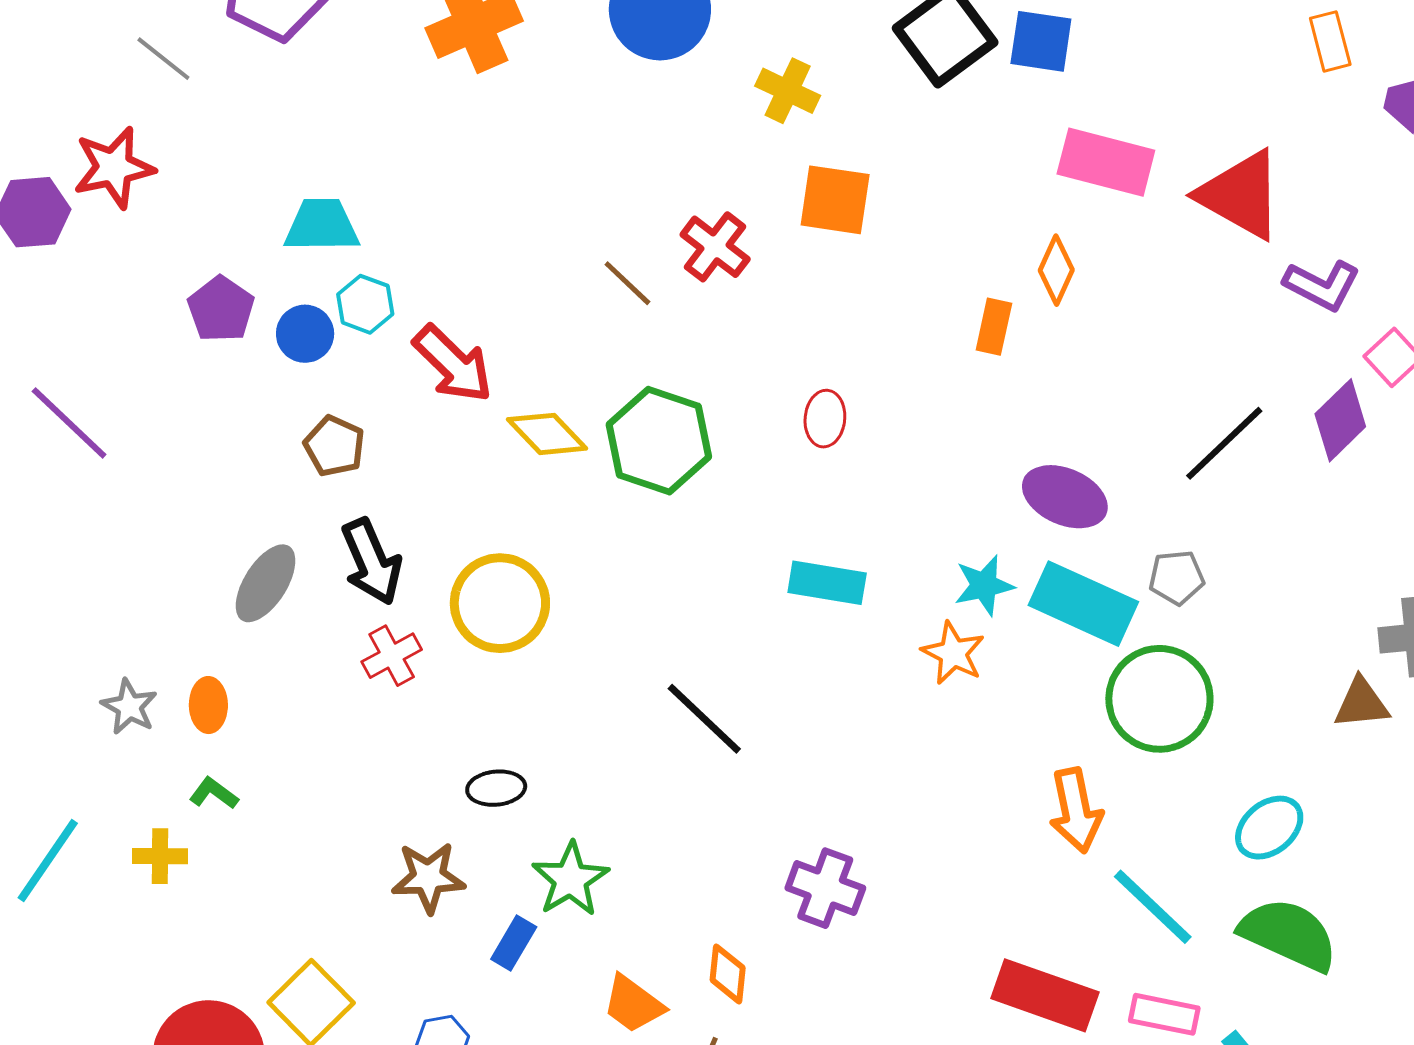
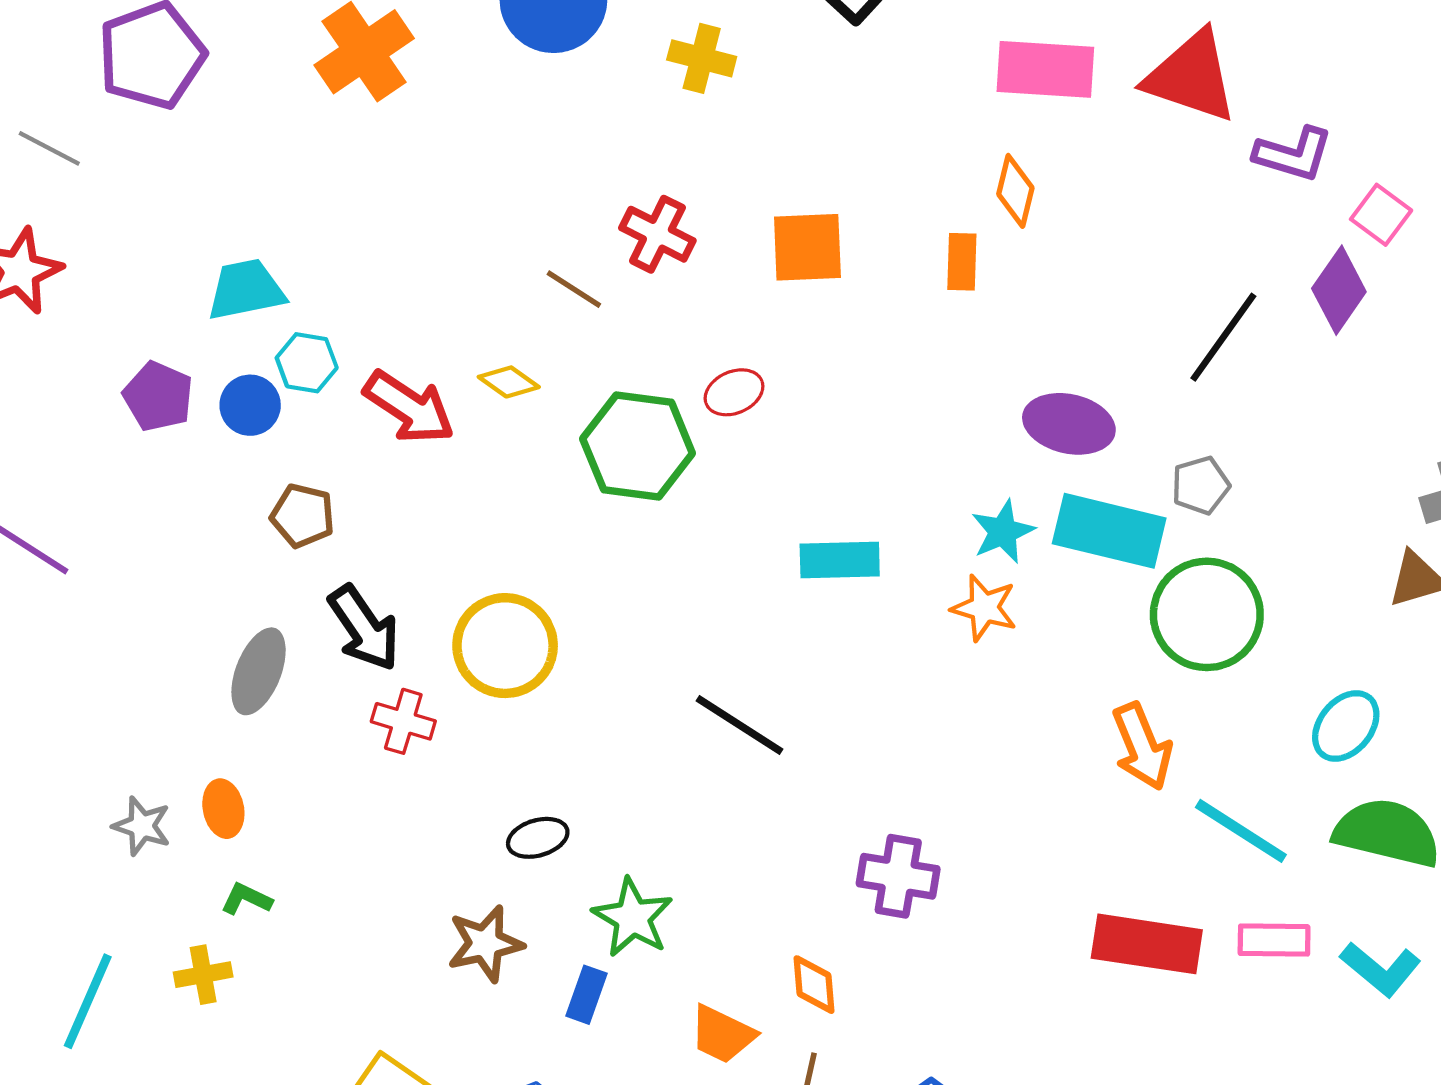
orange square: (835, 200) -> (807, 247), moved
red ellipse: (825, 419) -> (734, 392), moved, turned 72
yellow diamond: (547, 434) -> (509, 382), moved, size x0.7
red cross: (392, 656) -> (403, 721), turned -34

